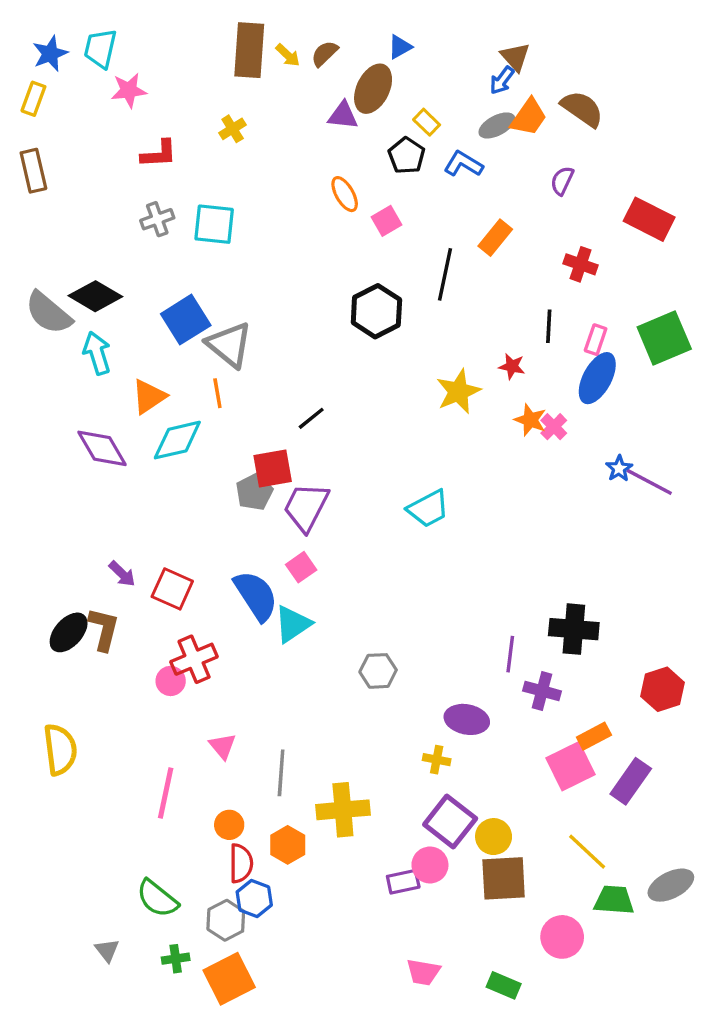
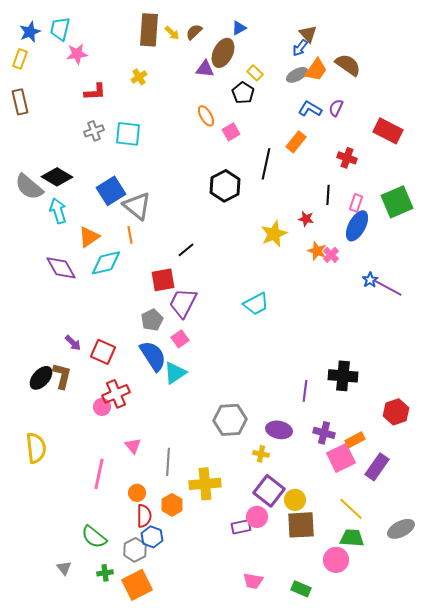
blue L-shape: (463, 164) -> (310, 109), moved
gray pentagon: (254, 492) -> (152, 320), moved
gray hexagon: (378, 671) -> (230, 420), moved, size x1.5
purple cross: (542, 691) -> (324, 433), moved
green trapezoid: (614, 900) -> (352, 538), moved

